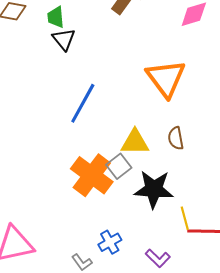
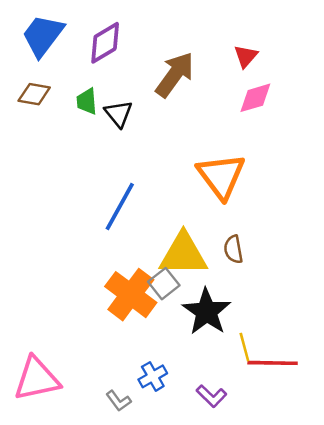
black triangle: (64, 39) -> (119, 114), moved
yellow triangle: (135, 142) -> (183, 254), size x1.4
black star: (154, 189) -> (207, 312), turned 30

